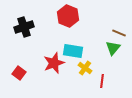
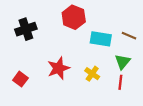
green triangle: (113, 48) -> (123, 62), moved
cyan rectangle: (73, 51) -> (101, 39), moved
red line: (102, 81) -> (120, 82), moved

